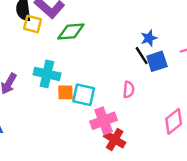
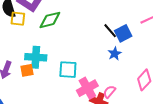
blue star: (149, 38) -> (115, 54), moved
pink semicircle: (129, 90) -> (109, 92), moved, turned -136
orange square: (65, 92) -> (27, 70), moved

